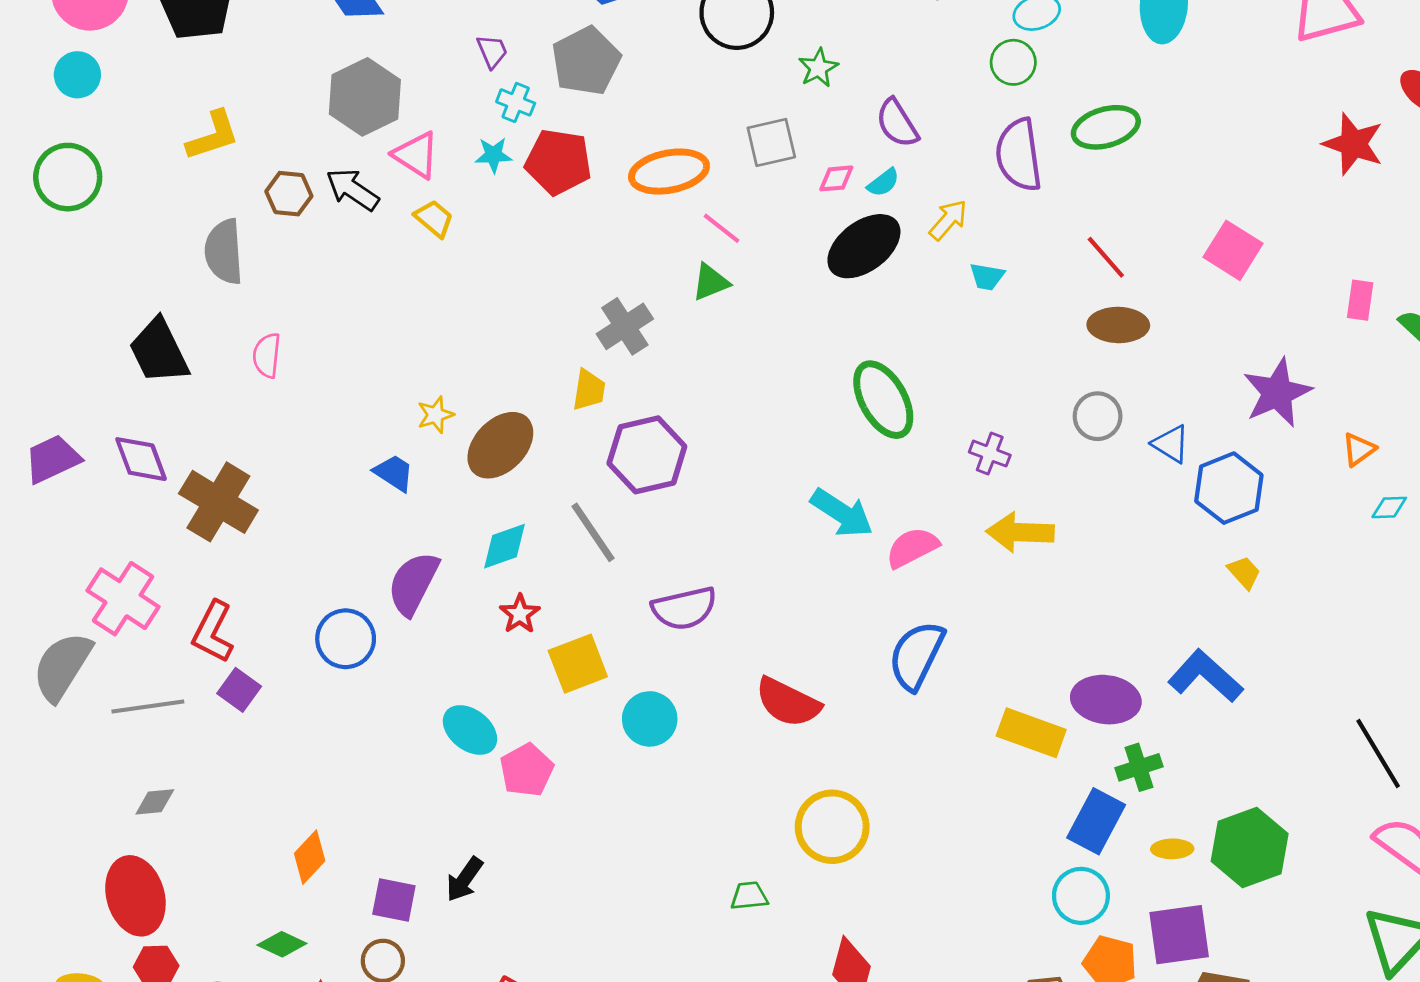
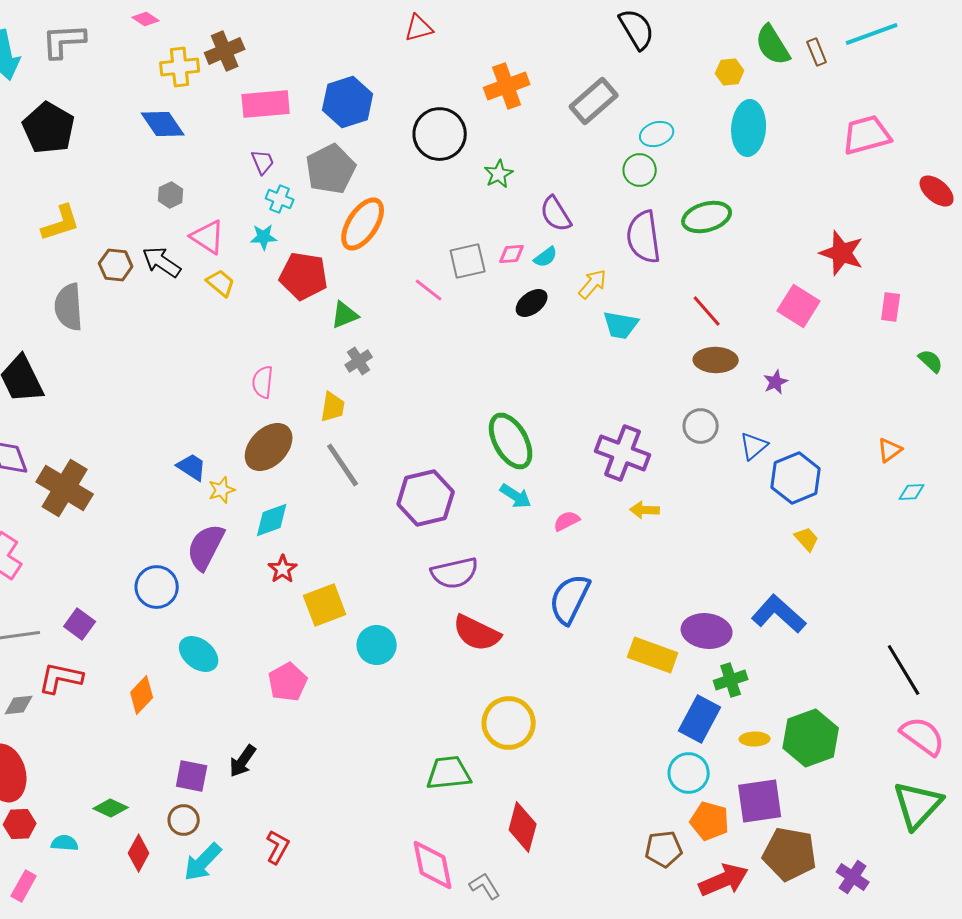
gray hexagon: (365, 97) -> (171, 195), size x0.5
gray square: (771, 143) -> (468, 261), moved
red star: (1353, 144) -> (842, 253), moved
red pentagon: (558, 162) -> (304, 276), moved
orange ellipse: (669, 172) -> (363, 224), moved, turned -46
black ellipse: (864, 246) -> (532, 303), size x0.6
cyan trapezoid: (987, 277) -> (621, 325), size x1.4
green triangle: (710, 282) -> (345, 315), moved
pink rectangle: (1360, 300) -> (891, 307), moved
gray cross: (625, 326) -> (359, 361), size x0.7
pink semicircle: (267, 355) -> (263, 382), moved
purple star: (1277, 393) -> (776, 382), moved, size x0.5
green ellipse: (883, 400) -> (511, 441), moved
yellow star: (435, 415) -> (222, 490), moved
blue triangle: (1171, 444) -> (754, 446), turned 48
purple cross: (990, 454) -> (623, 453), size x1.8
purple hexagon: (647, 455) -> (426, 498), moved
cyan arrow: (842, 513) -> (516, 496), size x0.7
gray line: (593, 532) -> (343, 465), moved
yellow arrow: (1020, 532) -> (645, 510), size x0.6
pink semicircle: (912, 548) -> (567, 521), size x0.7
purple semicircle: (684, 608) -> (455, 573), moved
red L-shape: (213, 632) -> (61, 678), moved, turned 75
cyan ellipse: (470, 730) -> (199, 654), moved
orange diamond: (310, 857) -> (142, 695), moved
green trapezoid: (749, 896) -> (449, 773), size x1.6

